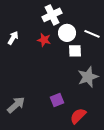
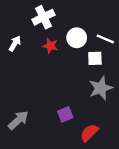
white cross: (52, 15) -> (43, 17), moved
white square: (75, 51) -> (95, 58), moved

